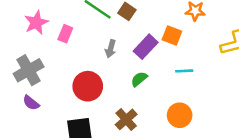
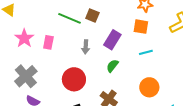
orange square: (172, 35) -> (141, 27), moved

